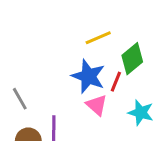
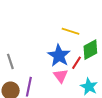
yellow line: (98, 38) -> (70, 31), turned 30

